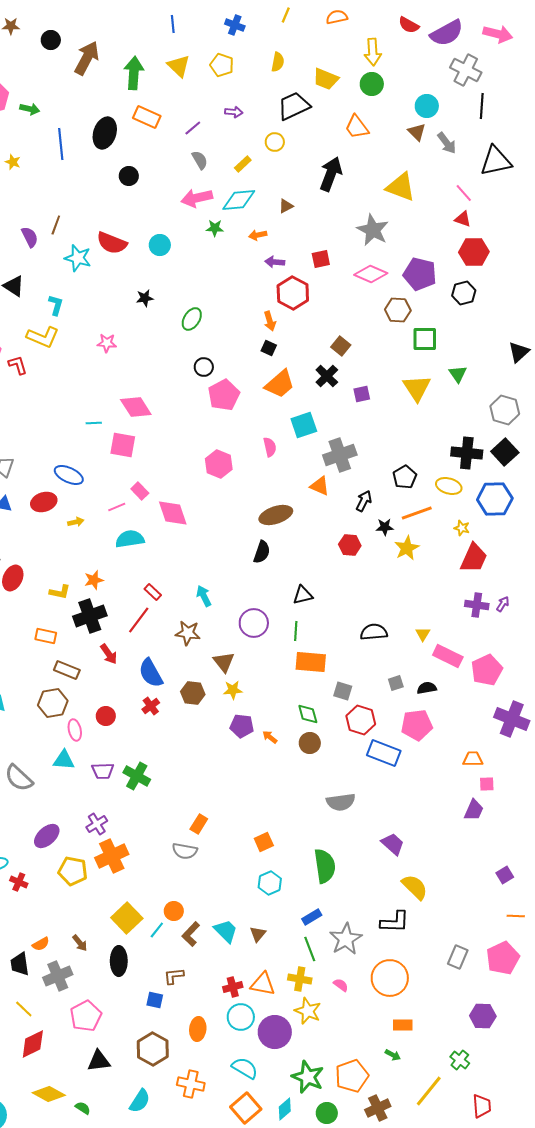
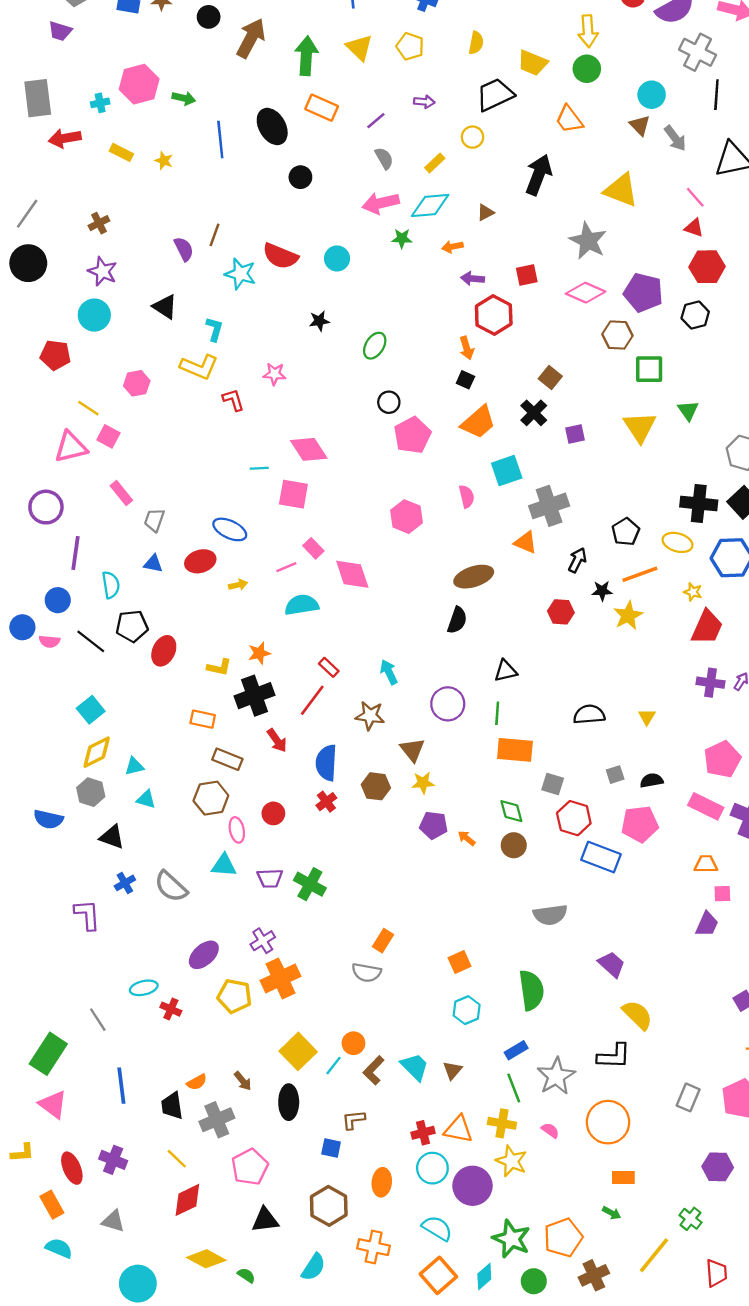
black ellipse: (105, 133) -> (272, 126), turned -48
red L-shape: (18, 365) -> (233, 400), moved
pink rectangle: (448, 656) -> (706, 806), moved
blue semicircle: (151, 673) -> (326, 763), turned 32

